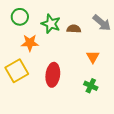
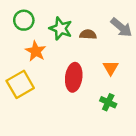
orange star: (30, 43) -> (36, 51), turned 30
red ellipse: (53, 75) -> (74, 77), moved

